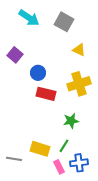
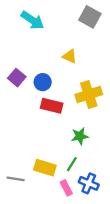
gray square: (64, 22) -> (90, 17), moved
yellow triangle: (79, 50) -> (70, 56), moved
purple square: (15, 55) -> (17, 78), moved
blue cross: (79, 163) -> (89, 183), turned 30

